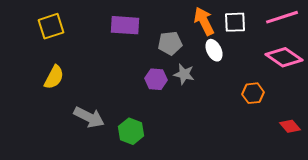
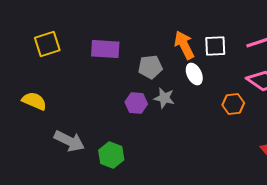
yellow square: (51, 26) -> (47, 44), moved
yellow semicircle: (54, 77) -> (34, 101), turned -95
orange hexagon: (253, 93) -> (233, 104), moved

